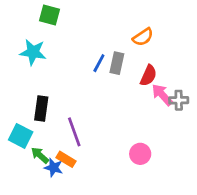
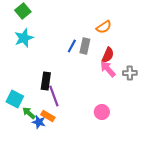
green square: (49, 15) -> (23, 11), moved, turned 35
cyan star: (33, 52) -> (24, 38), turned -30
pink arrow: (162, 95) -> (108, 69), moved
black rectangle: (41, 108) -> (46, 81), moved

